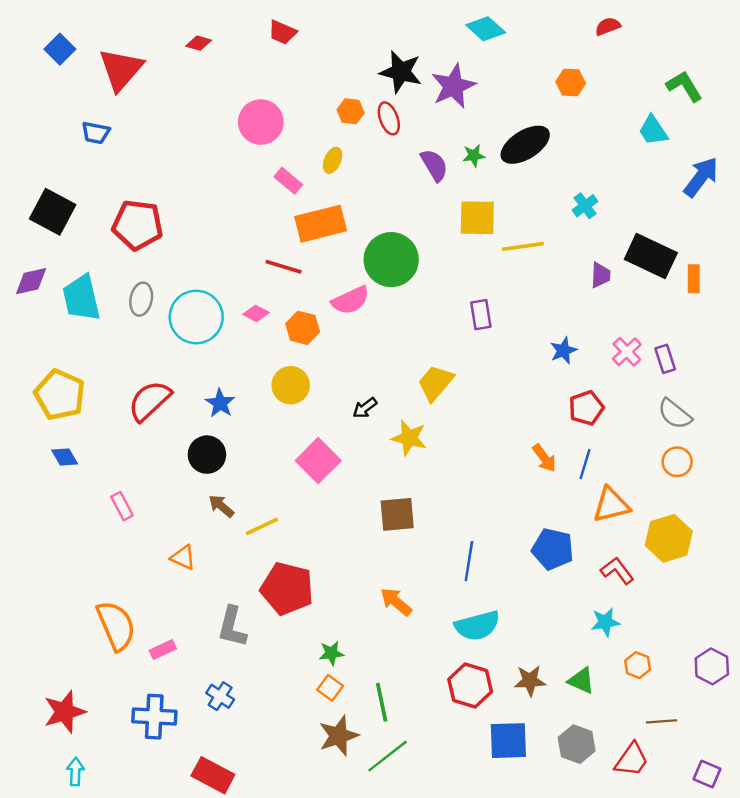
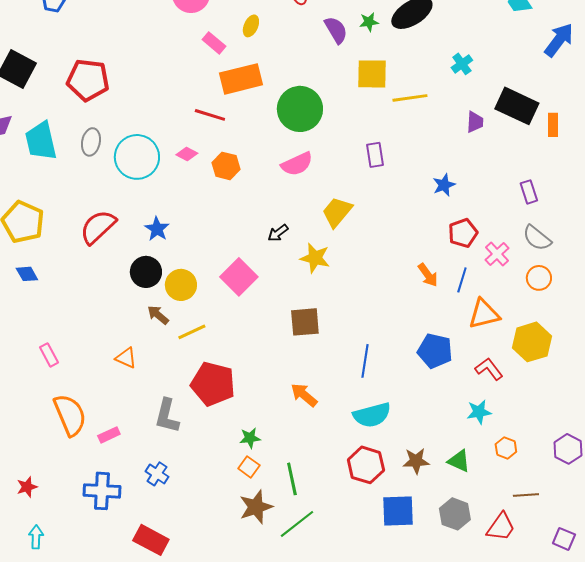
pink semicircle: (351, 300) -> (297, 164), moved
pink cross: (627, 352) -> (497, 254), moved
yellow circle: (291, 385) -> (181, 285), moved
pink rectangle: (122, 506) -> (49, 355), moved
red star: (65, 712) -> (27, 487), size x0.6

